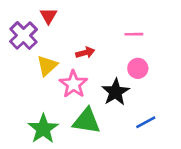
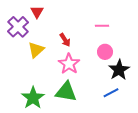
red arrow: (85, 53) -> (65, 40), turned 72
pink star: (73, 84) -> (69, 64), moved
black star: (115, 92) -> (119, 70), moved

